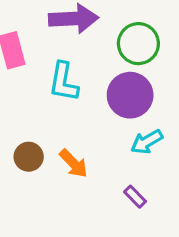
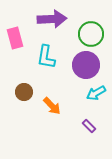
brown circle: (29, 157) -> (24, 92), moved

